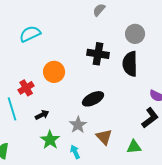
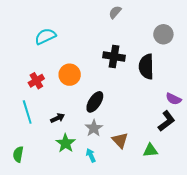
gray circle: (135, 34) -> (163, 34), moved
red cross: (26, 88) -> (36, 81), moved
black ellipse: (93, 99) -> (95, 102), moved, turned -30

